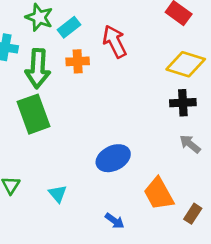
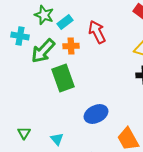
green arrow: (38, 69) -> (43, 51), turned 40
green rectangle: (33, 114) -> (63, 78), moved

